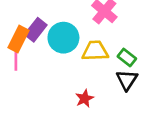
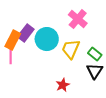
yellow trapezoid: (95, 51) -> (71, 49), turned -65

